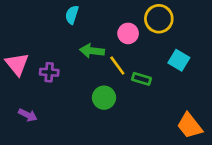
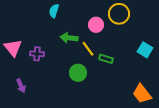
cyan square: (179, 60) -> (145, 50), moved
purple arrow: (28, 115) -> (21, 86), turned 40

